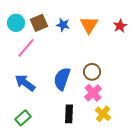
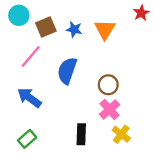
cyan circle: (16, 23) -> (19, 15), moved
red star: (120, 26) -> (141, 13), moved
blue semicircle: (62, 79) -> (67, 71), moved

